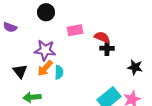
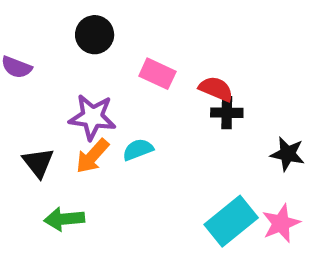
pink rectangle: (75, 30) -> (157, 74), turned 35
cyan semicircle: (59, 72) -> (138, 150), moved, turned -112

